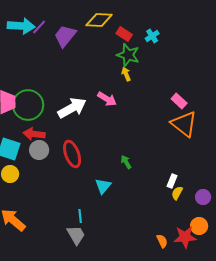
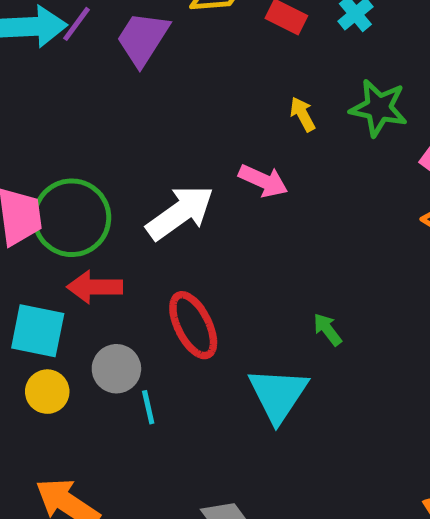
green star: (128, 55) -> (379, 108), moved
gray circle: (39, 150) -> (116, 369), moved
cyan triangle: (103, 186) -> (278, 395), size x1.5
cyan line: (80, 216) -> (148, 407), moved

